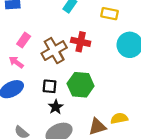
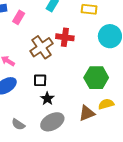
pink rectangle: (24, 40) -> (19, 17), moved
green hexagon: (81, 85) -> (96, 78), moved

